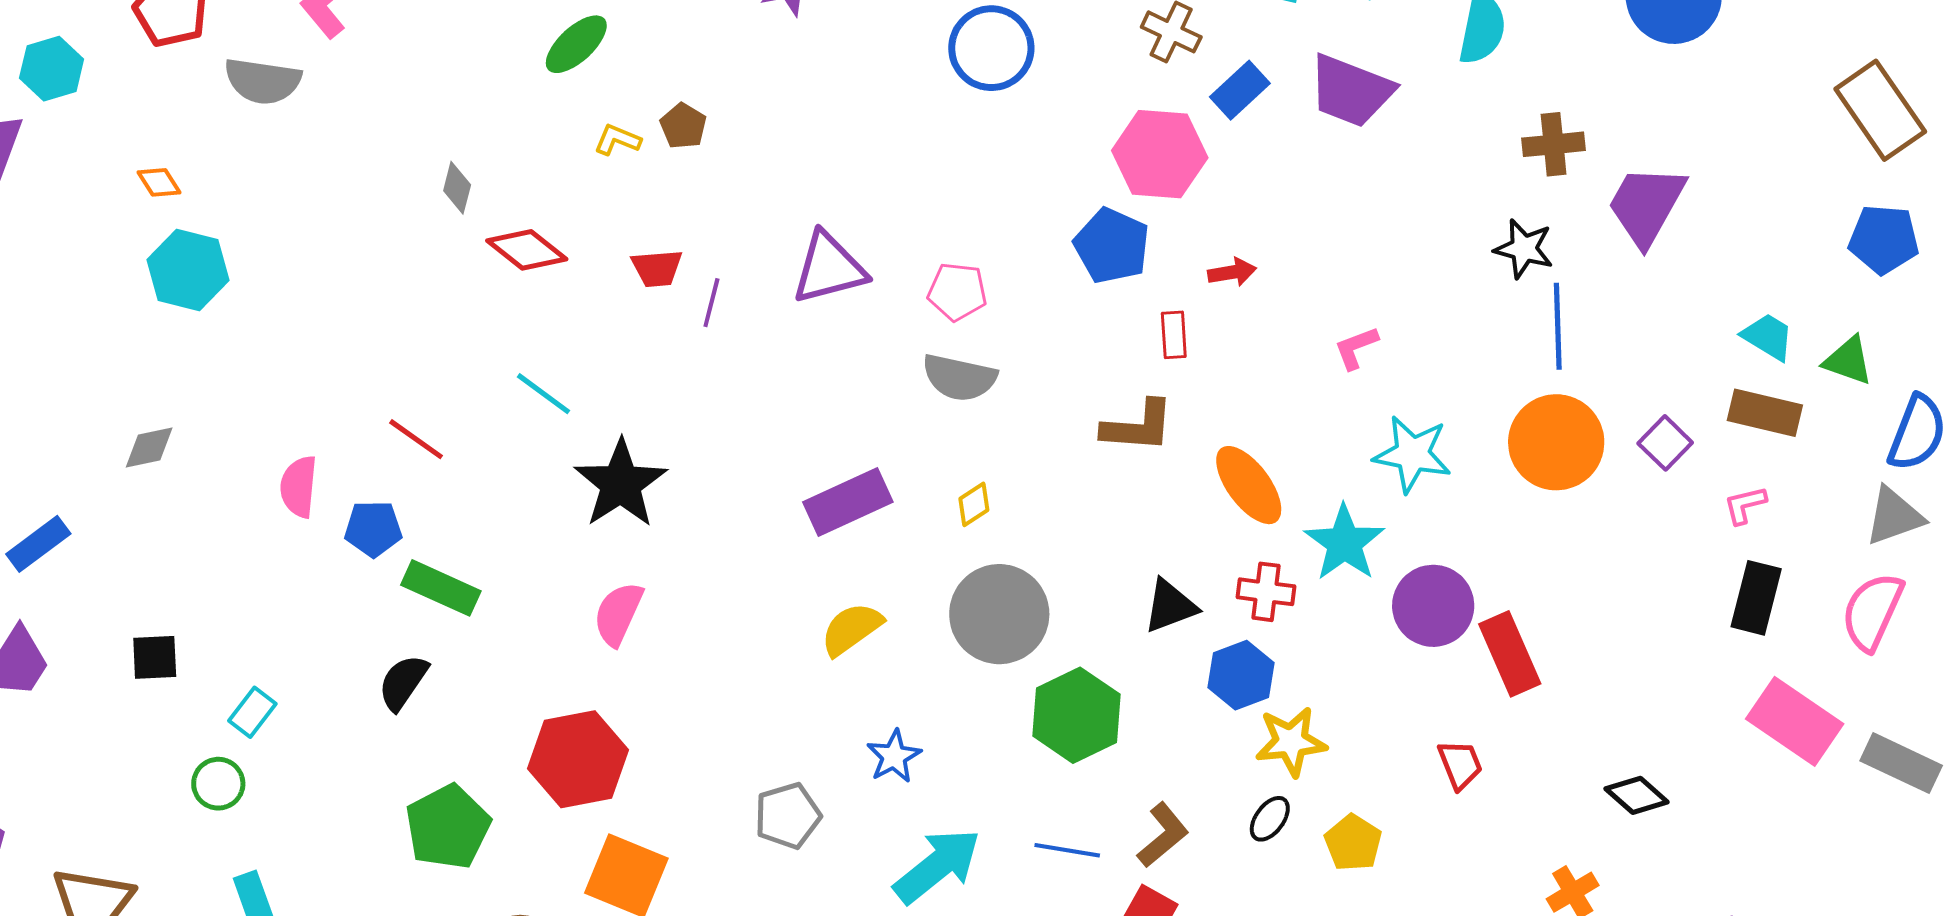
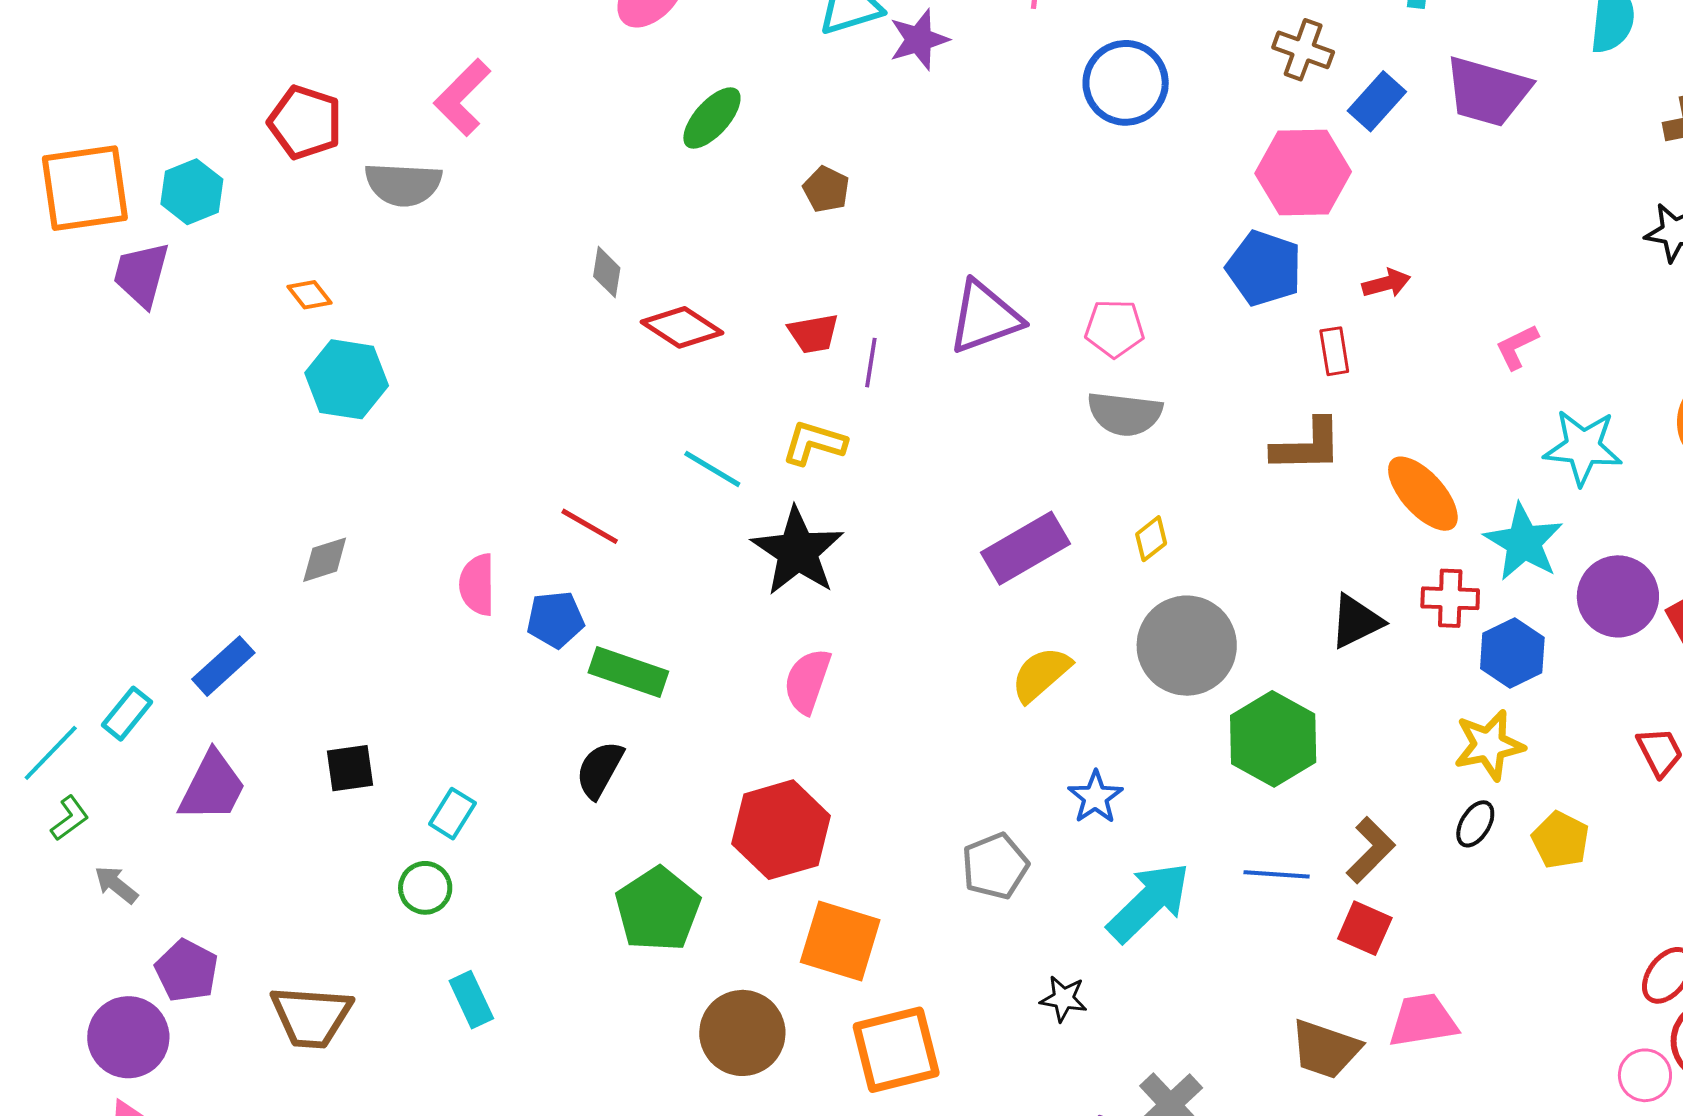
yellow L-shape: (617, 140) -> (814, 443), moved, size x1.4
blue hexagon: (1241, 675) -> (1512, 653), moved

